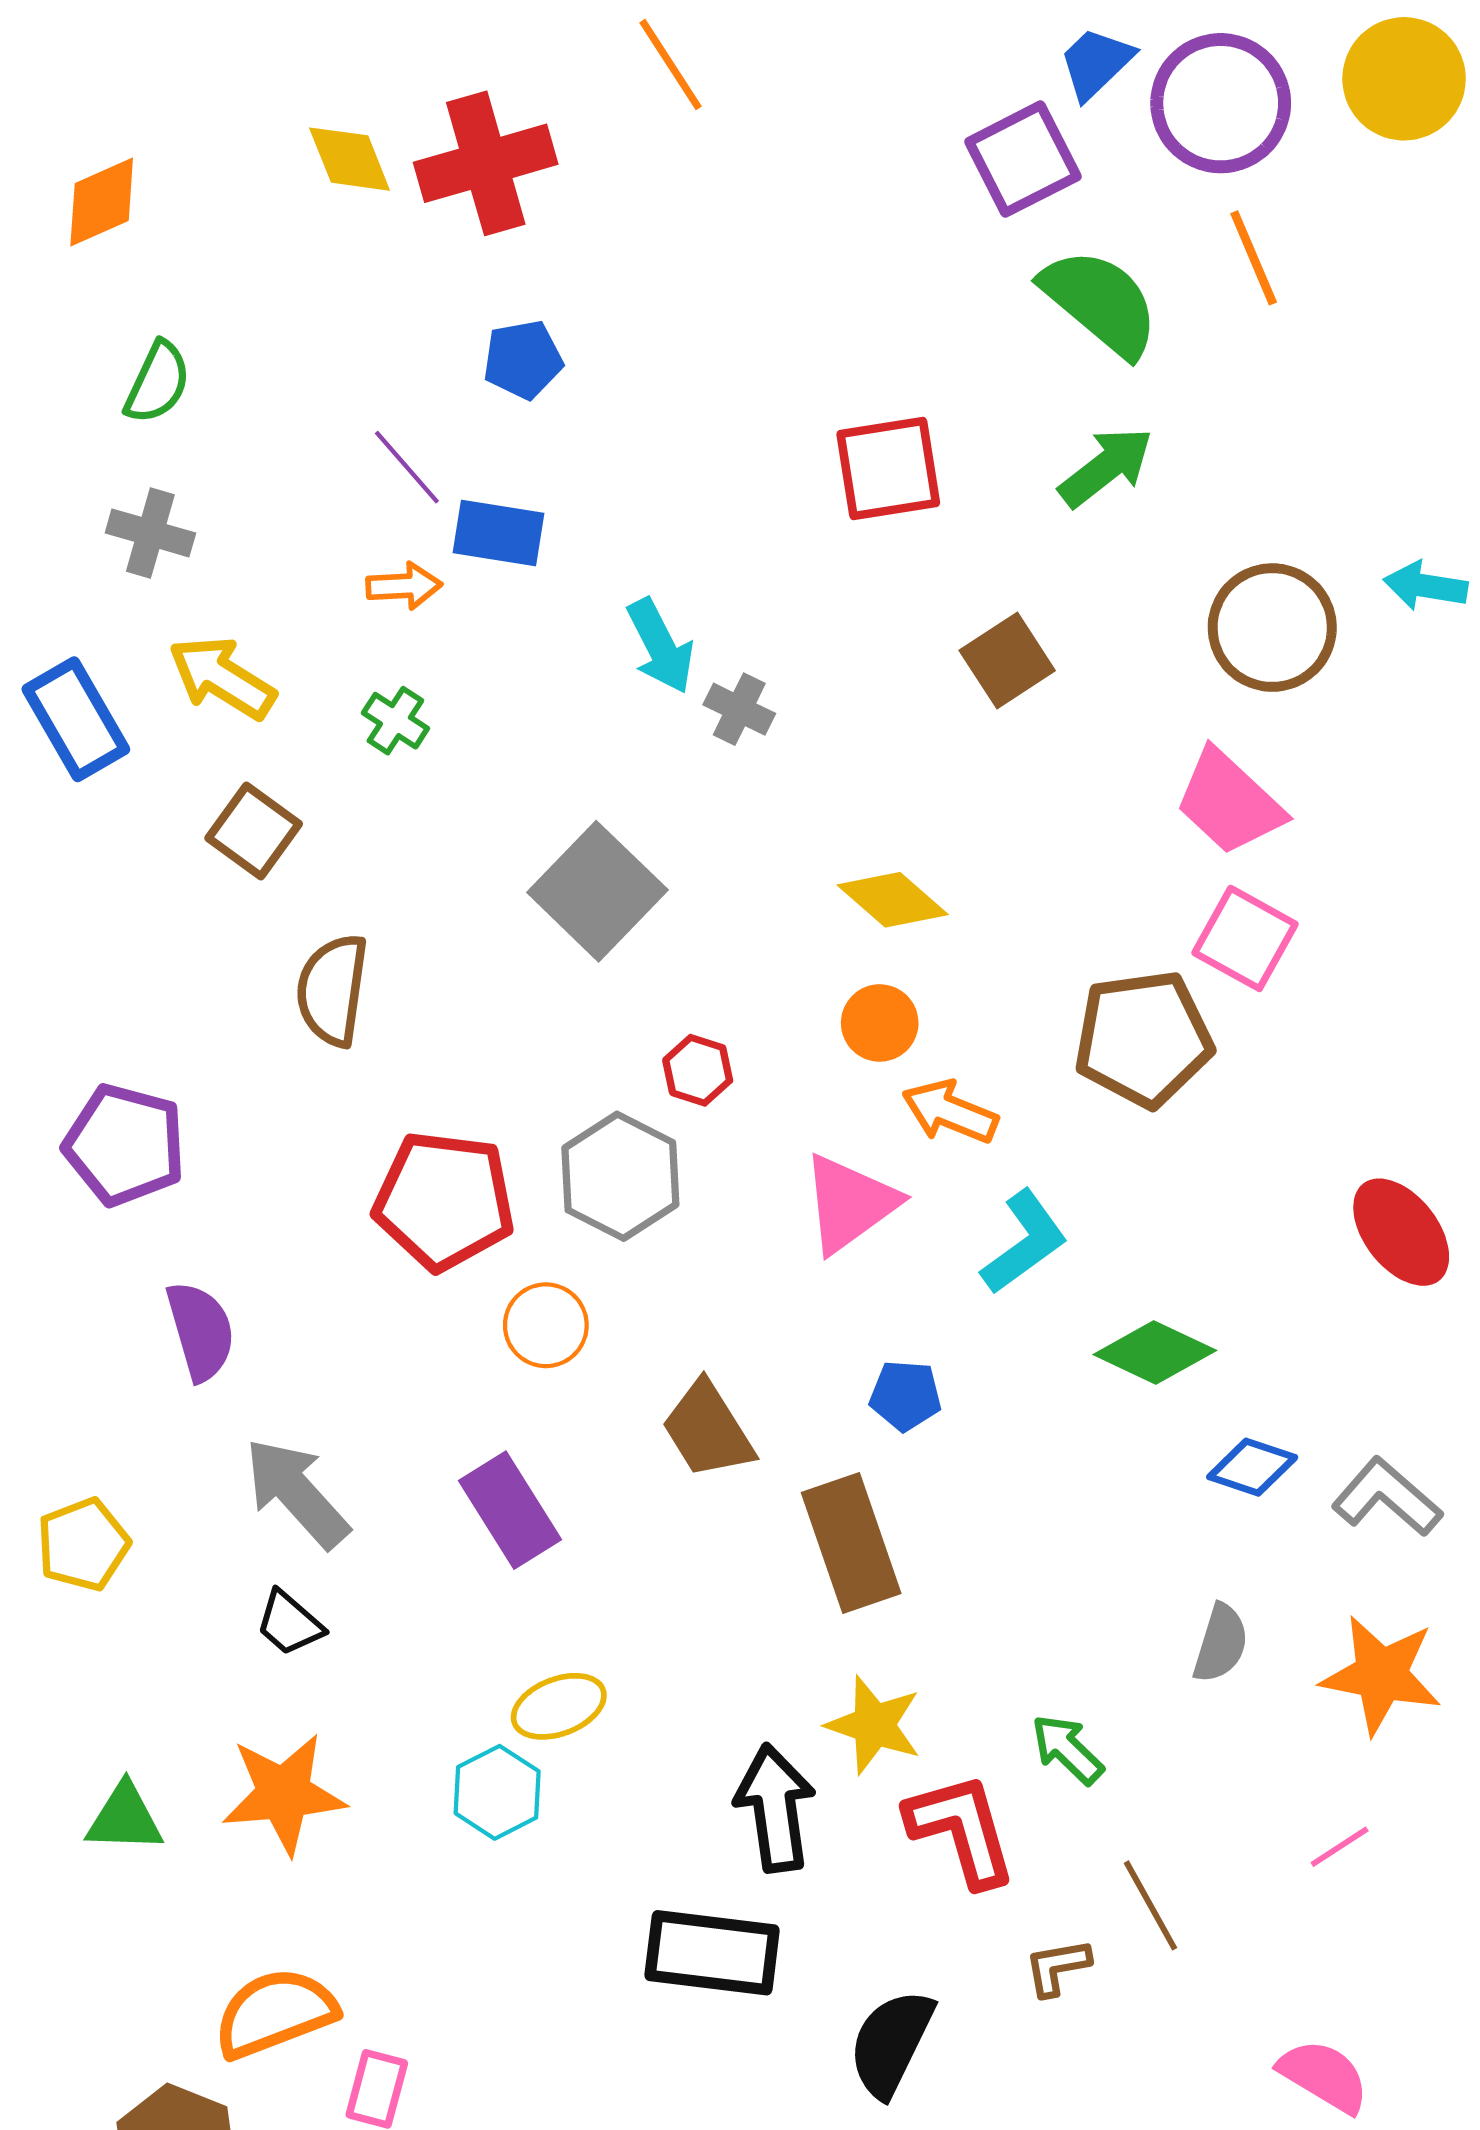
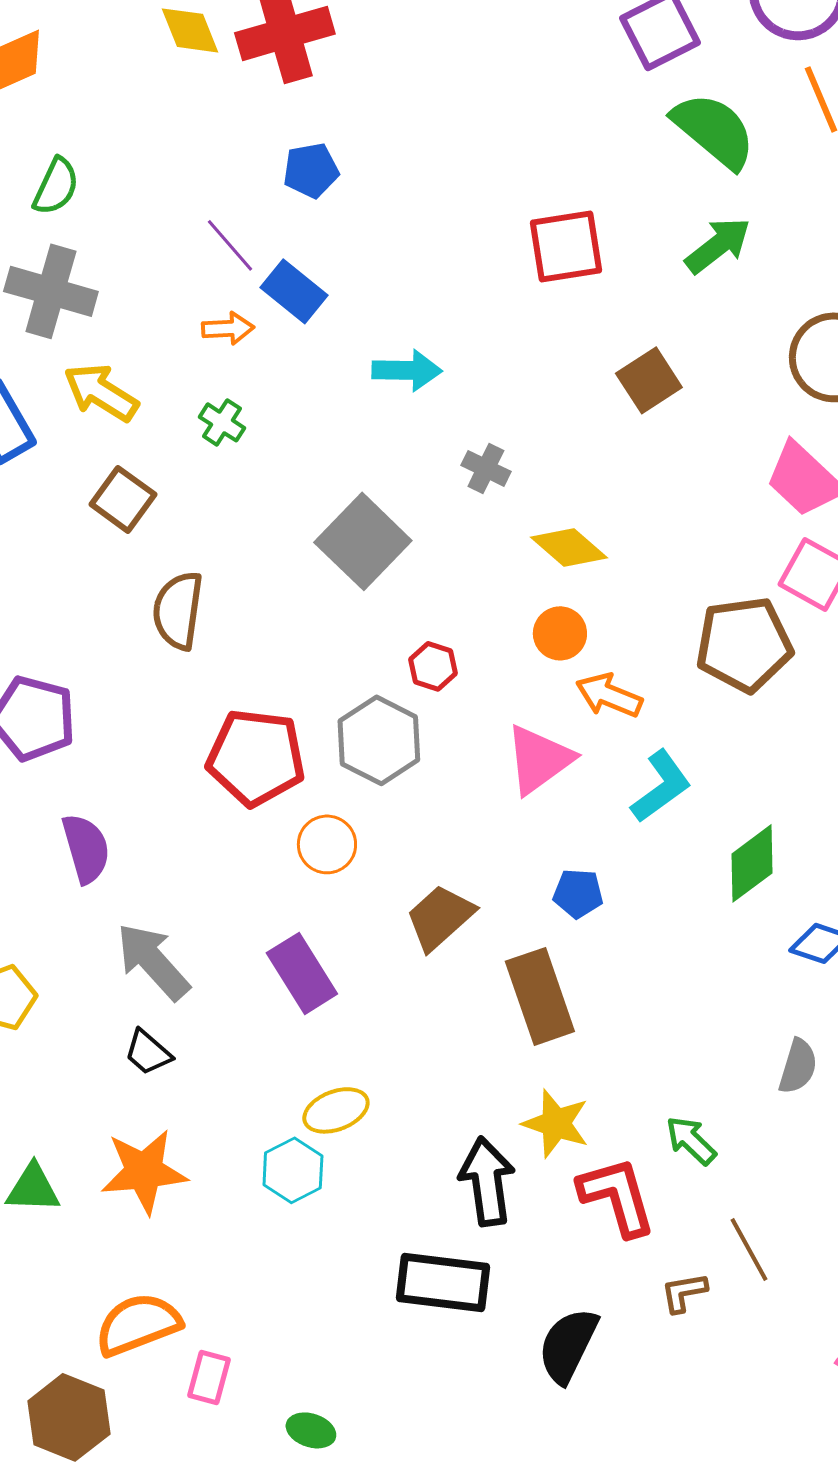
gray cross: (150, 533) -> (51, 291), size x1.5
blue rectangle: (499, 533) -> (294, 291), turned 30
cyan arrow: (660, 646) -> (407, 370), turned -62
gray cross: (739, 709) -> (486, 468), moved
green diamond: (1155, 1352) -> (752, 863), turned -62
brown trapezoid: (708, 1430) -> (440, 917), turned 80

